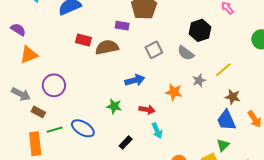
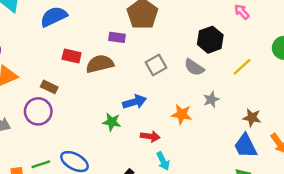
yellow line: (223, 70) -> (242, 67), moved
green star: (114, 106) -> (112, 122), moved
brown rectangle: (38, 112) -> (49, 87), moved

